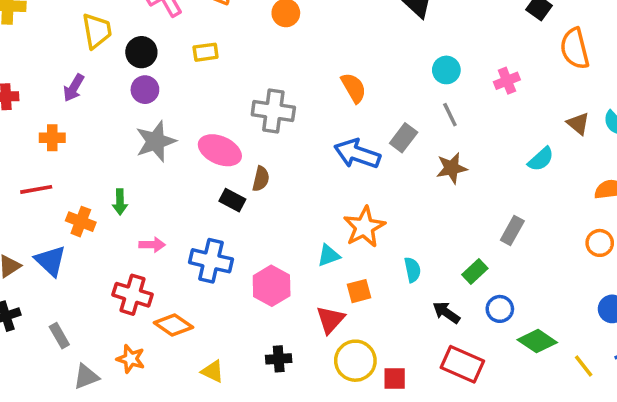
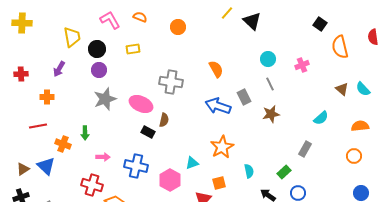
gray rectangle: (404, 138) -> (244, 97), turned -63
cyan semicircle: (541, 159) -> (321, 118), moved
cyan triangle: (329, 255) -> (192, 163), moved

